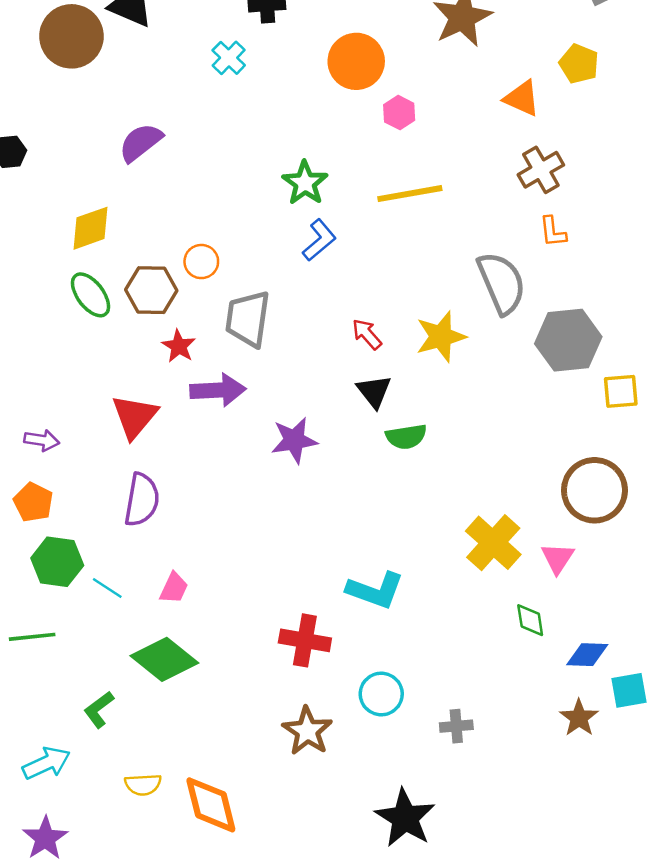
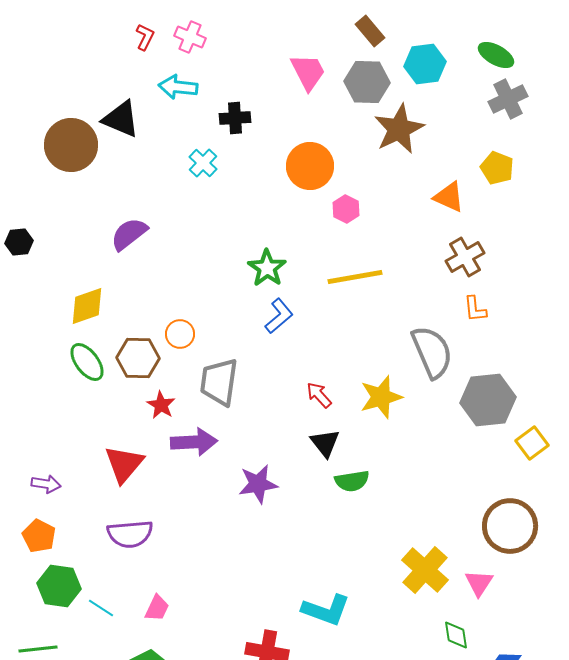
yellow square: (621, 391) -> (532, 443), turned -32
purple semicircle: (142, 500) -> (130, 534), turned 75

